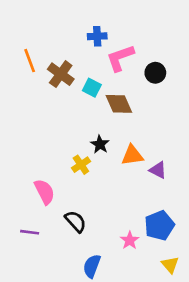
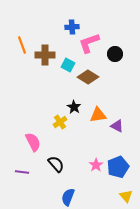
brown cross: (61, 74) -> (45, 55), turned -36
brown diamond: (119, 104) -> (88, 77), turned -35
pink star: (130, 240) -> (96, 165), moved

